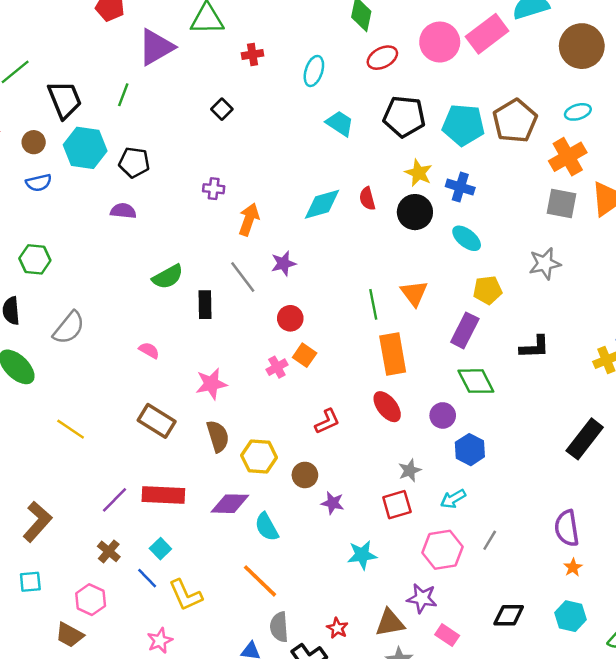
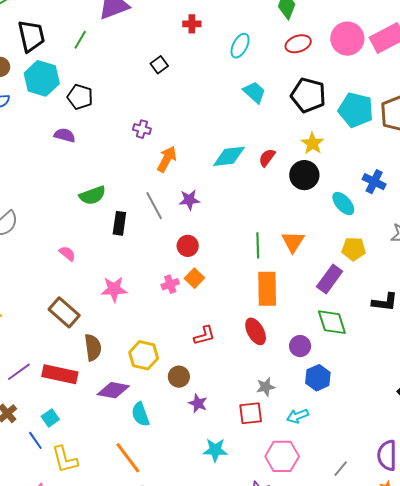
blue cross: (460, 187) -> (374, 182), moved
red semicircle: (367, 199) -> (267, 158), turned 42
brown semicircle: (218, 436) -> (93, 347), moved
gray line: (490, 540) -> (341, 469), moved

